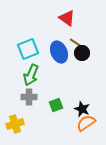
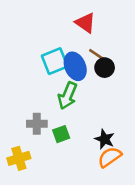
cyan square: (28, 49) -> (55, 61), moved
green arrow: (31, 75) -> (68, 96), moved
green square: (56, 105) -> (61, 134), moved

